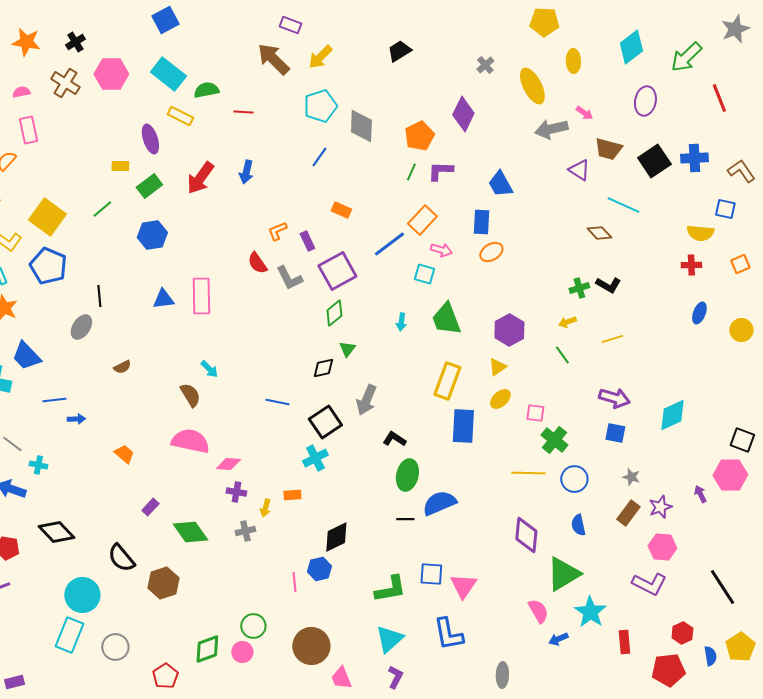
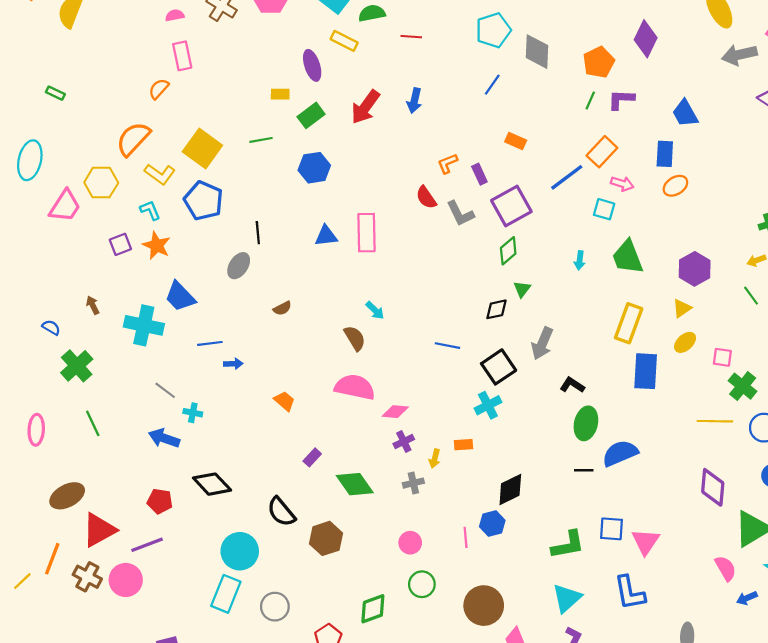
green line: (102, 209) -> (261, 140), turned 30
purple cross: (236, 492) -> (404, 441), turned -36
pink circle: (242, 652) -> (410, 543), moved

